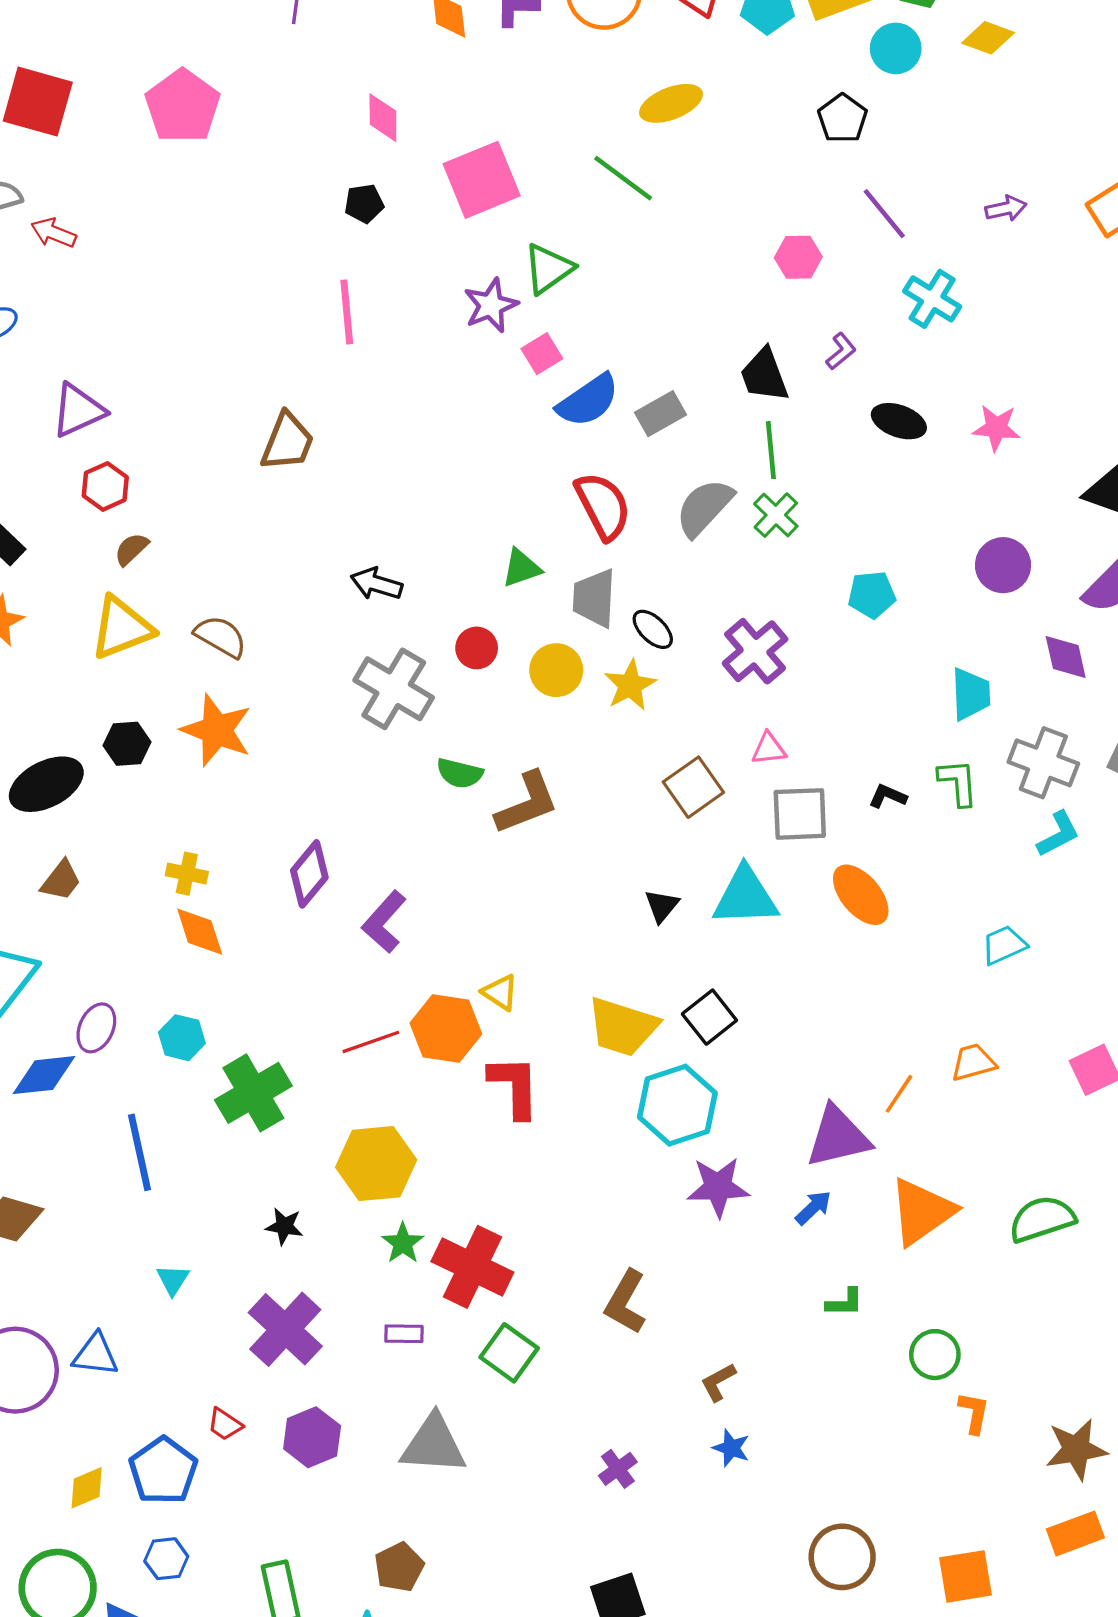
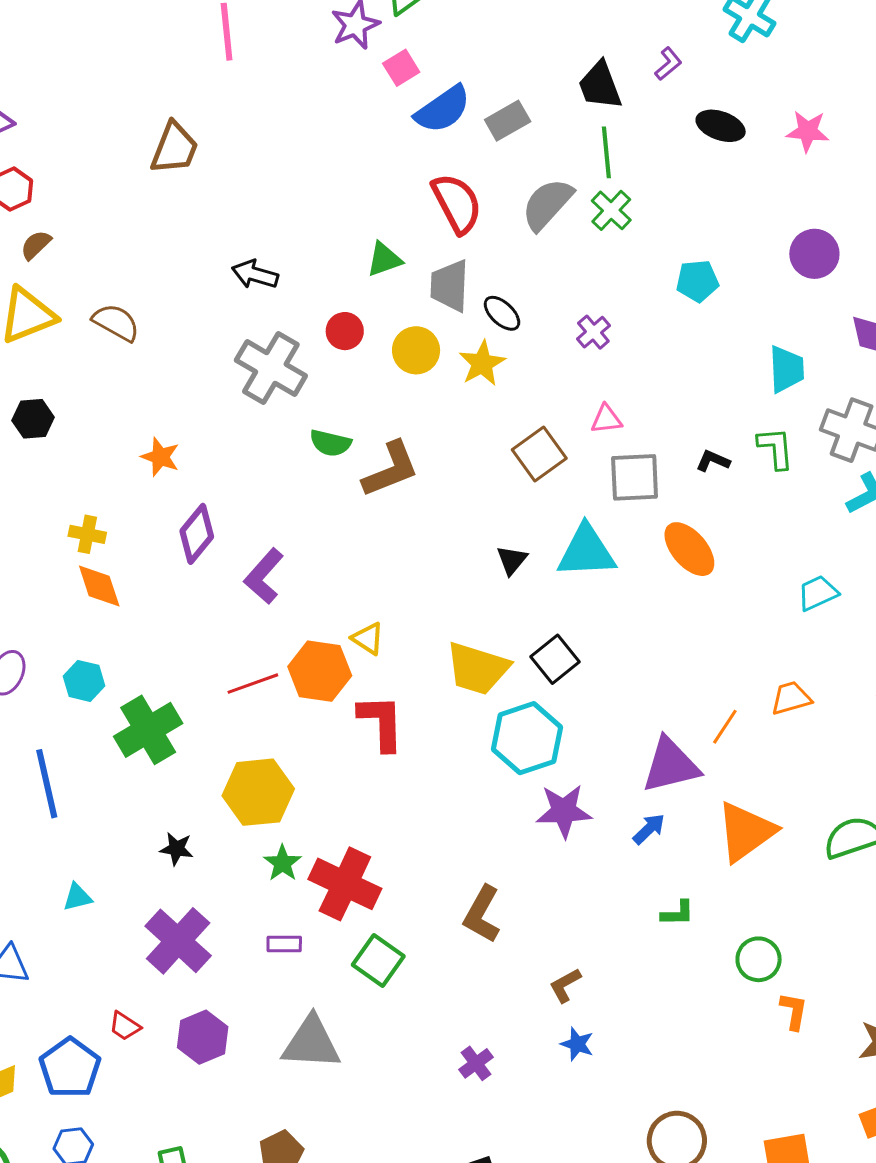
purple cross: (755, 651) -> (593, 332), size x0.6
orange star: (217, 730) -> (160, 457), moved, size x0.6
cyan triangle: (173, 1280) -> (77, 897), turned 44

